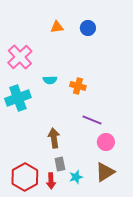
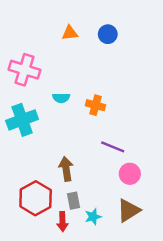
pink cross: (20, 57) -> (24, 70), turned -30
red hexagon: (25, 177) -> (36, 198), moved

